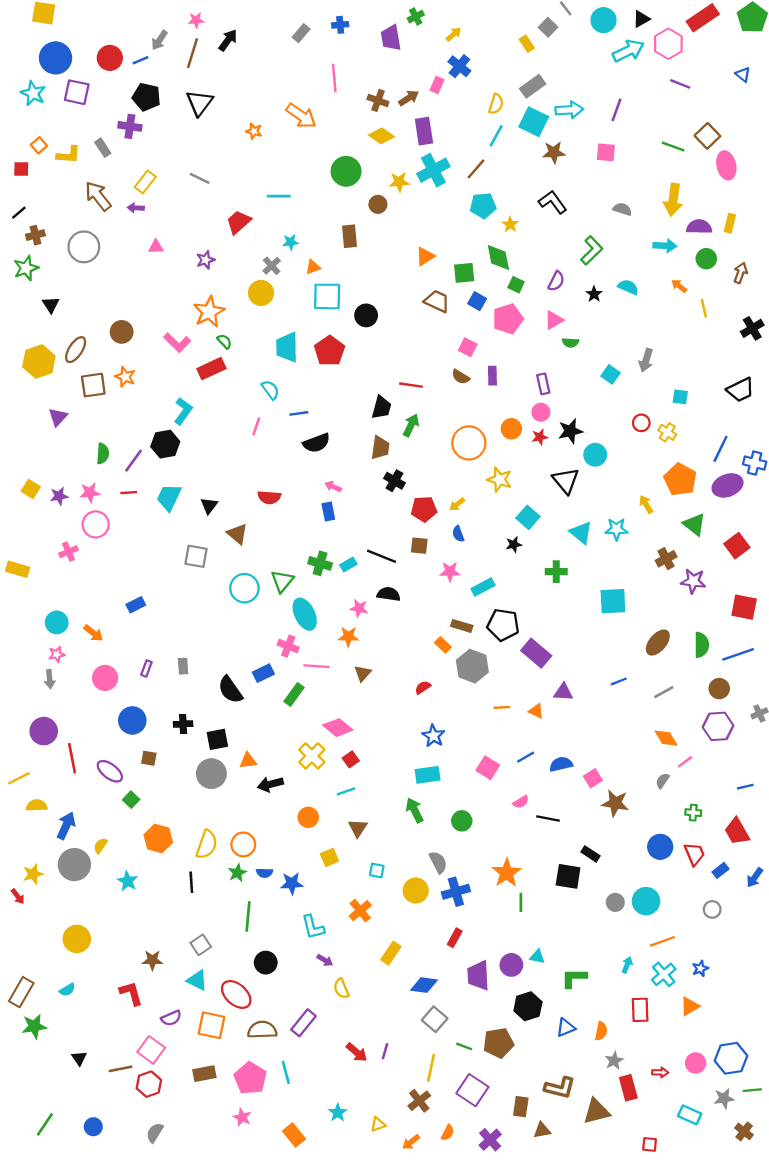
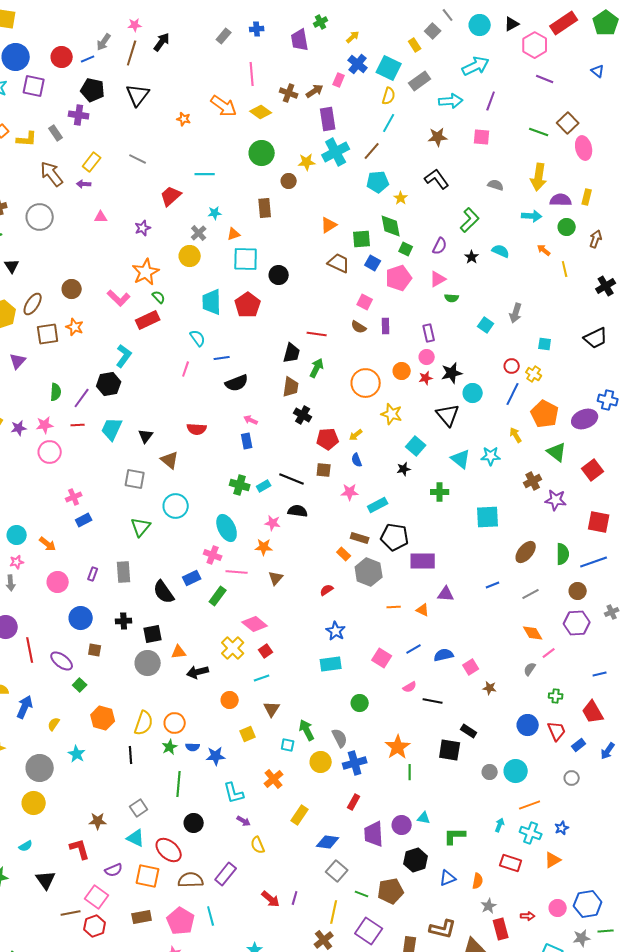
cyan arrow: (628, 51) -> (476, 66), moved
cyan square: (534, 122) -> (389, 68), moved
yellow diamond: (381, 136) -> (261, 112), moved
blue line: (720, 449) -> (513, 394), moved
pink cross: (68, 552) -> (74, 497), moved
green triangle: (282, 581) -> (141, 527), moved
purple rectangle: (536, 653) -> (423, 561), turned -40
gray rectangle: (183, 666) -> (124, 572), size x1.5
brown star: (615, 803) -> (490, 688), size x0.6
green arrow: (415, 810) -> (307, 730), moved
gray circle: (74, 865) -> (40, 768), moved
cyan cross: (664, 974) -> (531, 833), turned -30
red rectangle: (640, 1010) -> (511, 863), turned -70
black triangle: (79, 1058) -> (46, 880), moved, size x1.5

